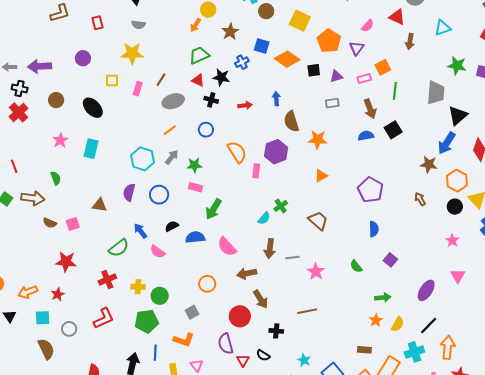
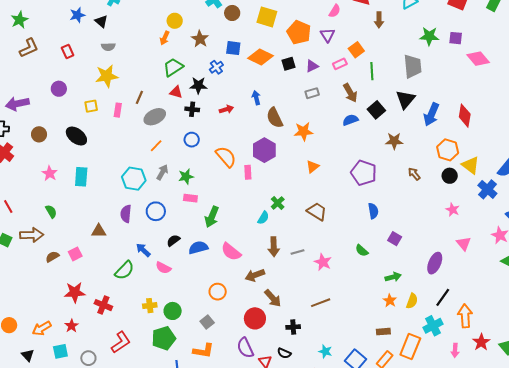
black triangle: (458, 116) -> (405, 99), moved
brown star: (429, 164) -> (394, 141), moved
brown semicircle: (50, 223) -> (52, 257), turned 136
red cross: (107, 279) -> (103, 305), moved, turned -36

